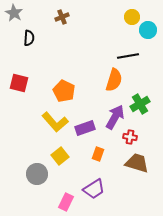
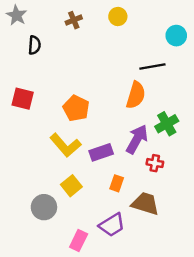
yellow circle: (132, 17) -> (118, 16), moved
brown trapezoid: (137, 163) -> (145, 204), moved

